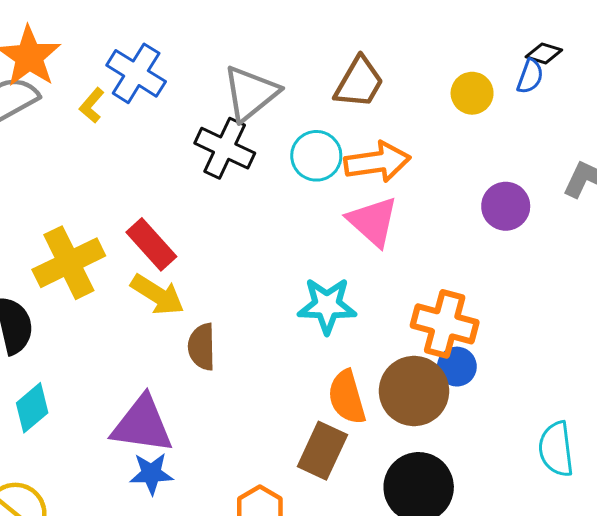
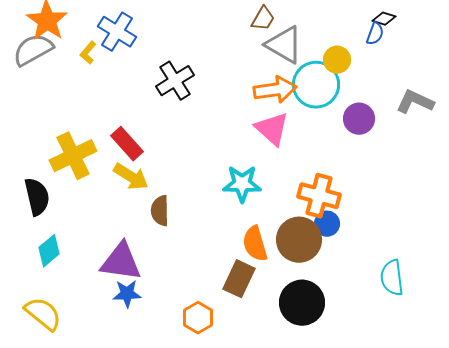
brown trapezoid: (359, 82) -> (263, 19), moved, size x0.7
gray triangle: (251, 93) -> (284, 45), moved, turned -51
yellow circle: (472, 93) -> (337, 60), moved
black cross: (225, 148) -> (175, 81), turned 33
cyan circle: (316, 156) -> (316, 85), moved, size x1.4

